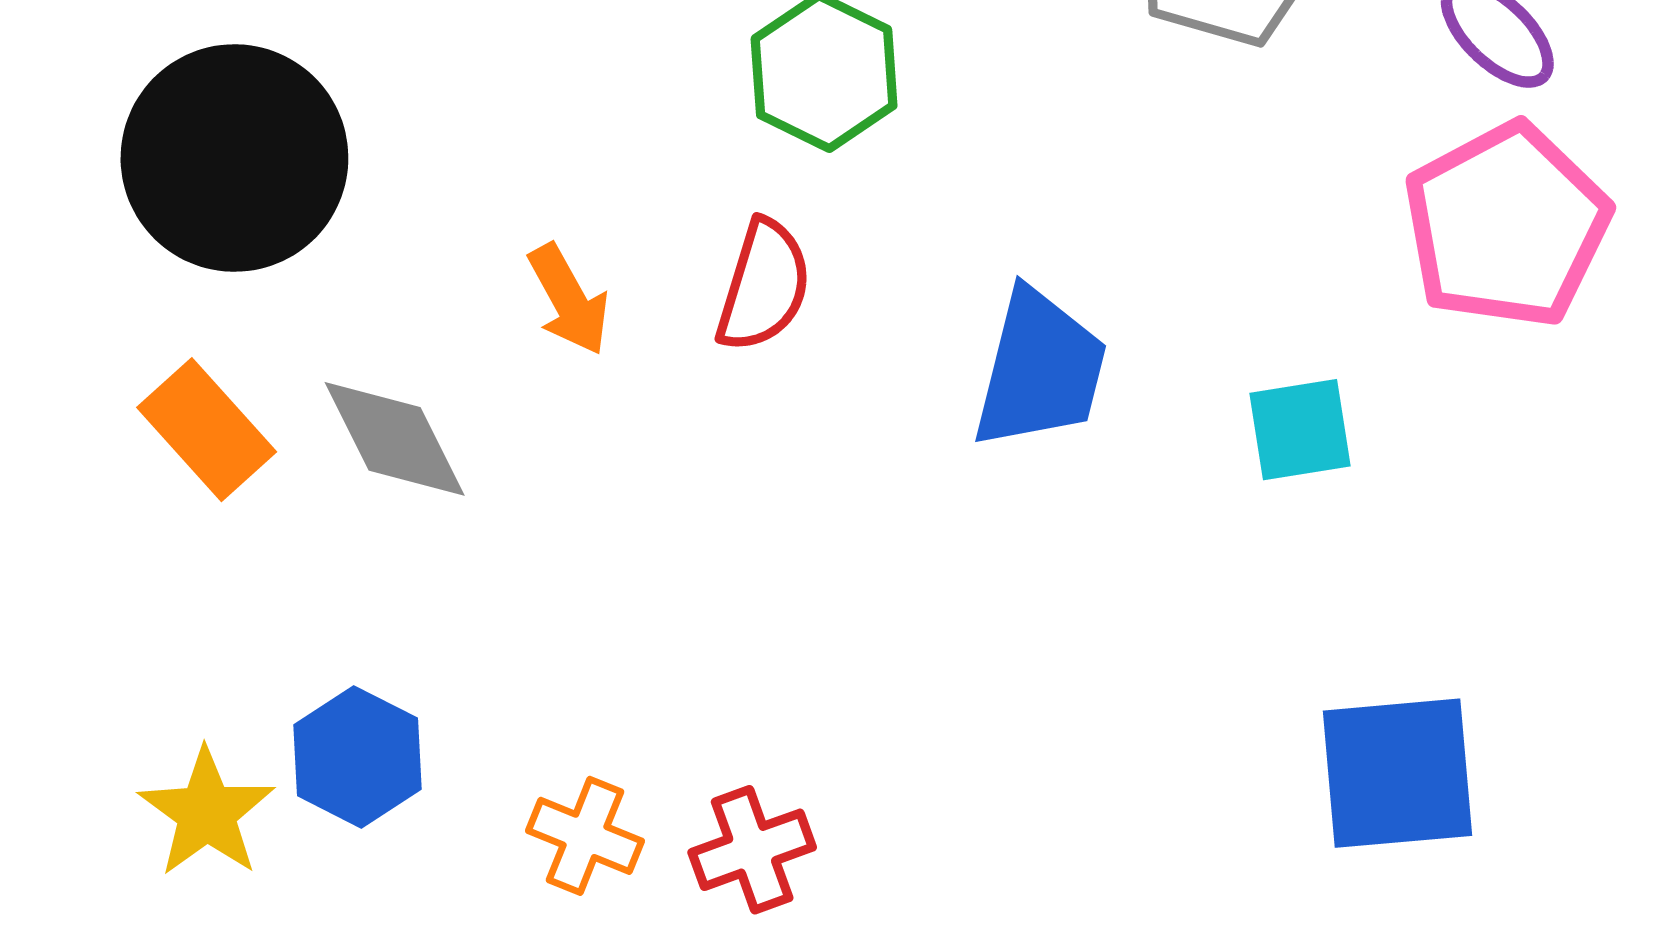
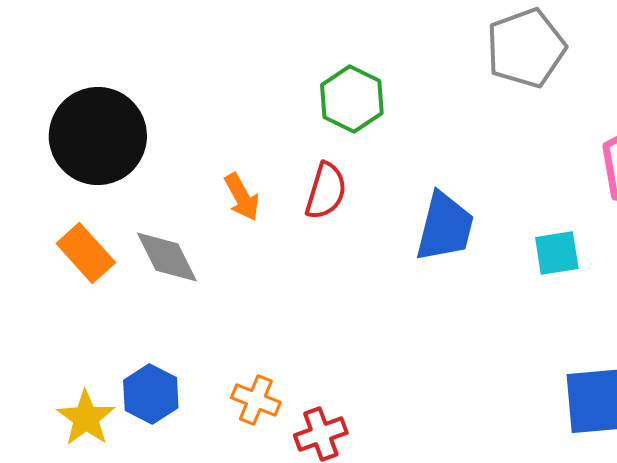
orange cross: (585, 836) -> (256, 400), moved

